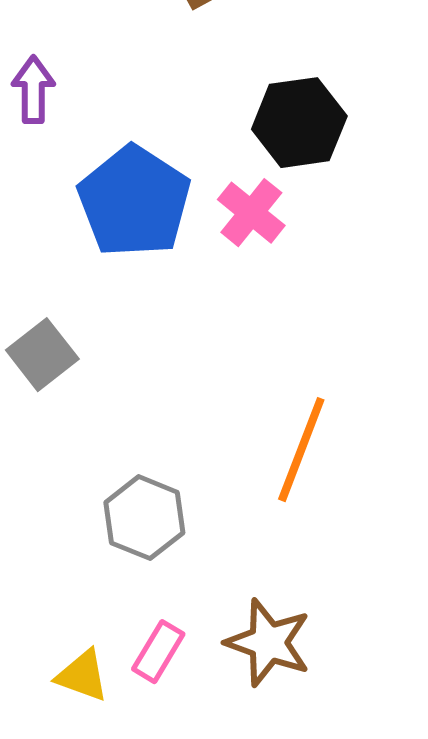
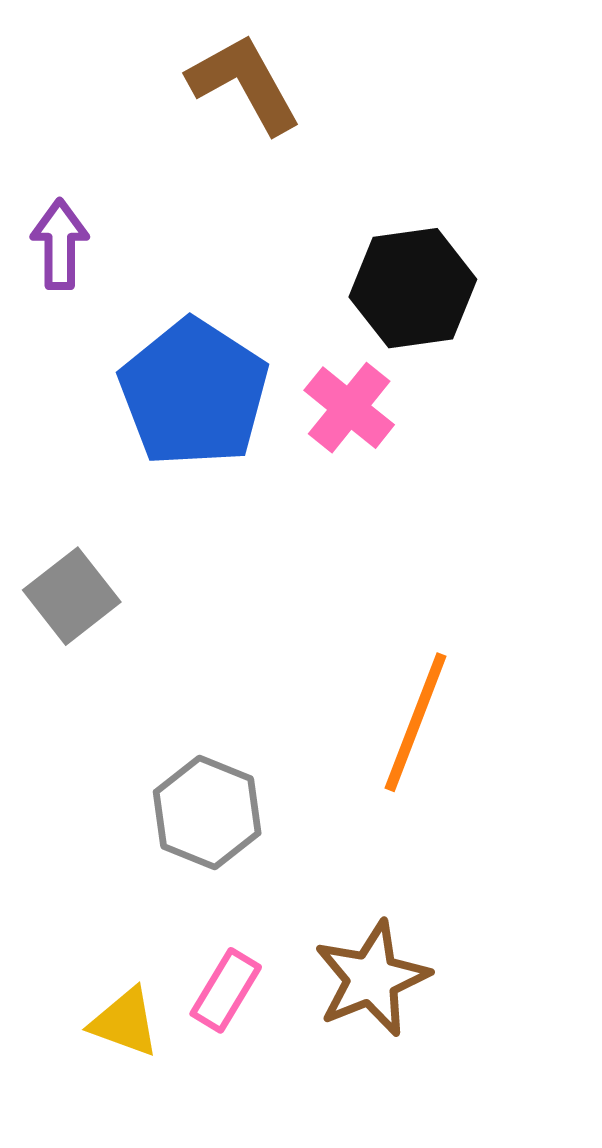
brown star: (268, 643) -> (372, 978), turned 30

